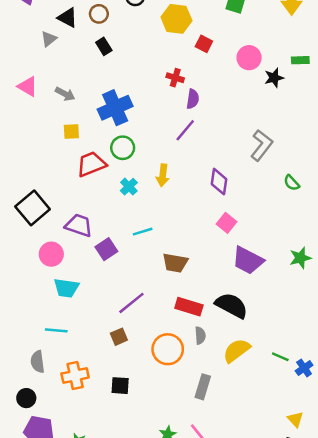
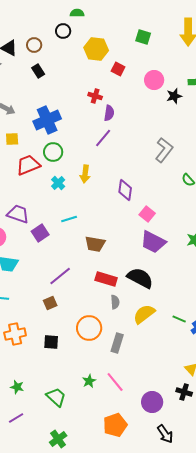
purple diamond: (219, 182) -> (125, 190), moved
pink square: (227, 223) -> (147, 214), moved
orange circle: (168, 349) -> (89, 328), moved

